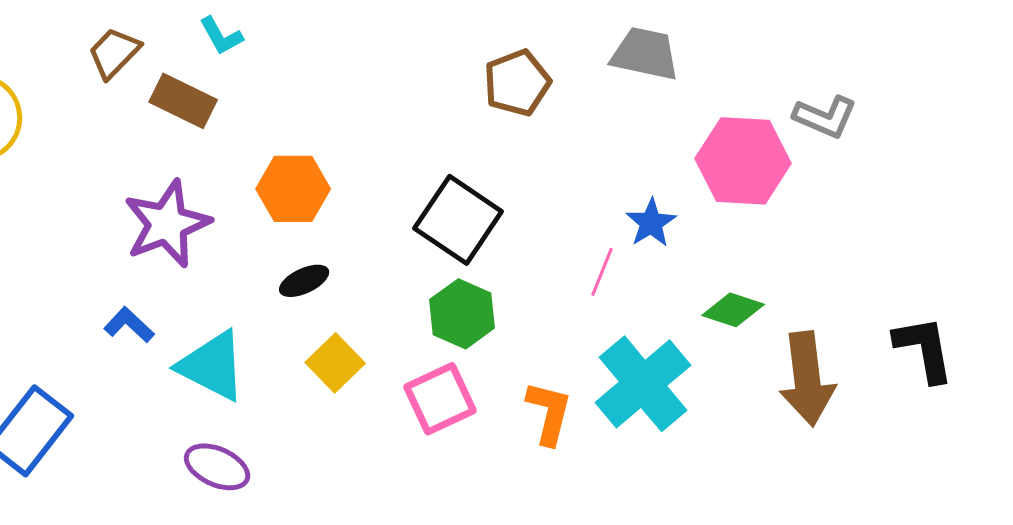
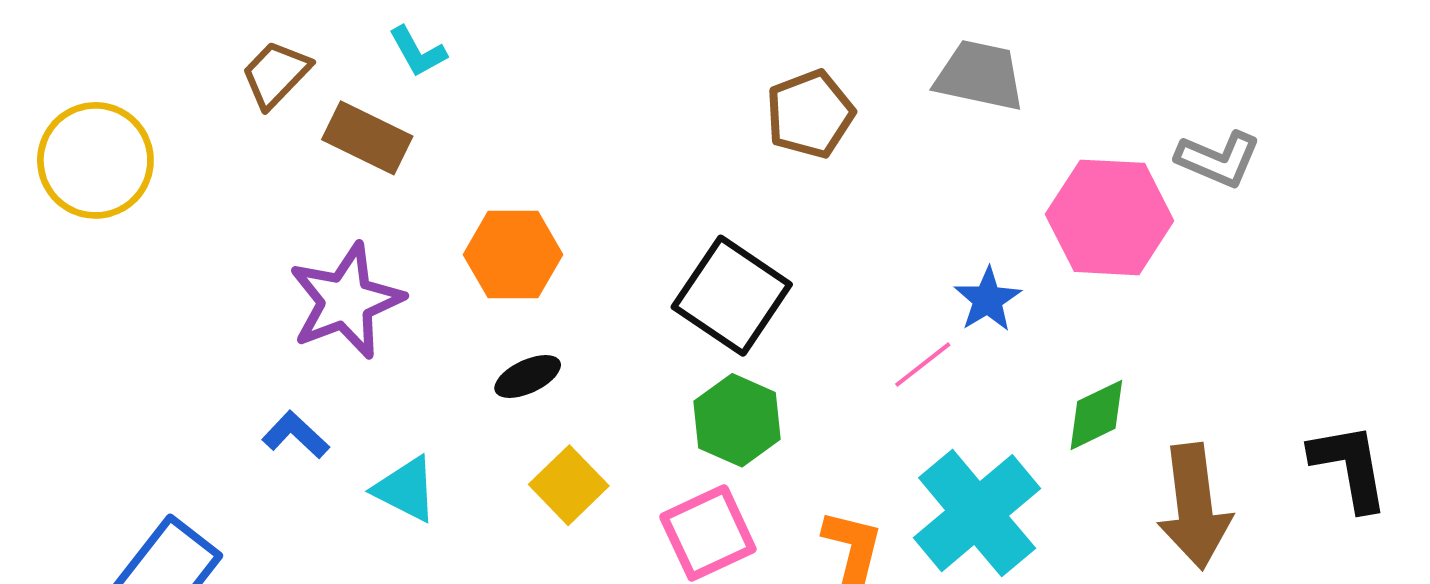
pink line: (602, 272) -> (923, 365), turned 30
green diamond: (733, 310) -> (1096, 415), turned -44
cyan triangle: (212, 366) -> (406, 489), size x0.7

